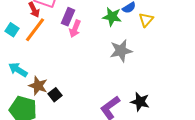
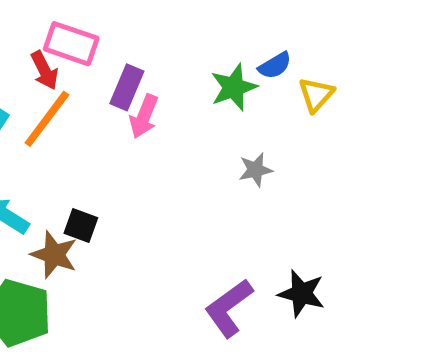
green star: (112, 17) -> (234, 87), turned -30
gray star: (121, 51) -> (255, 170), size x0.6
black square: (55, 95) -> (81, 226), moved, turned -32

